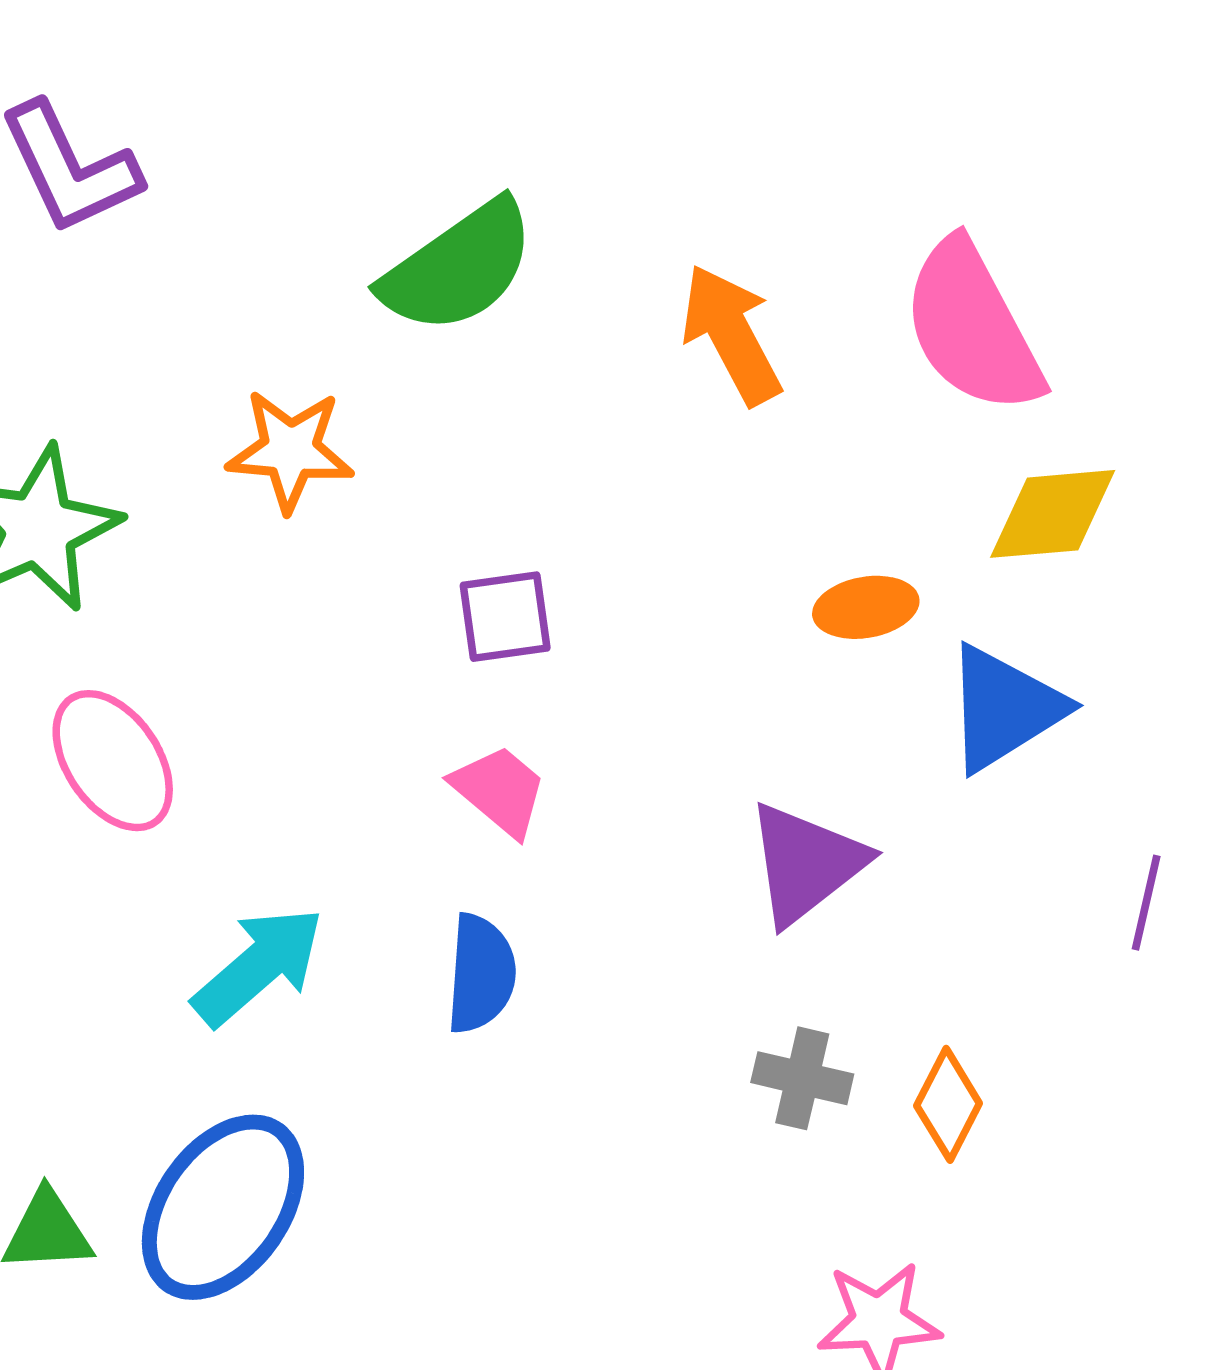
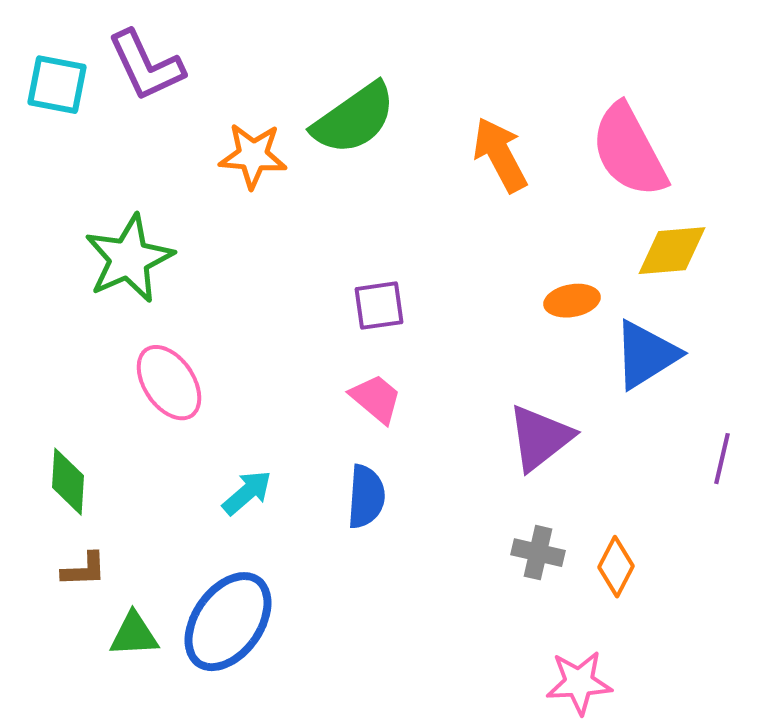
orange star: (290, 450) -> (253, 156), moved
cyan arrow: (258, 966) -> (247, 493), size x0.7

